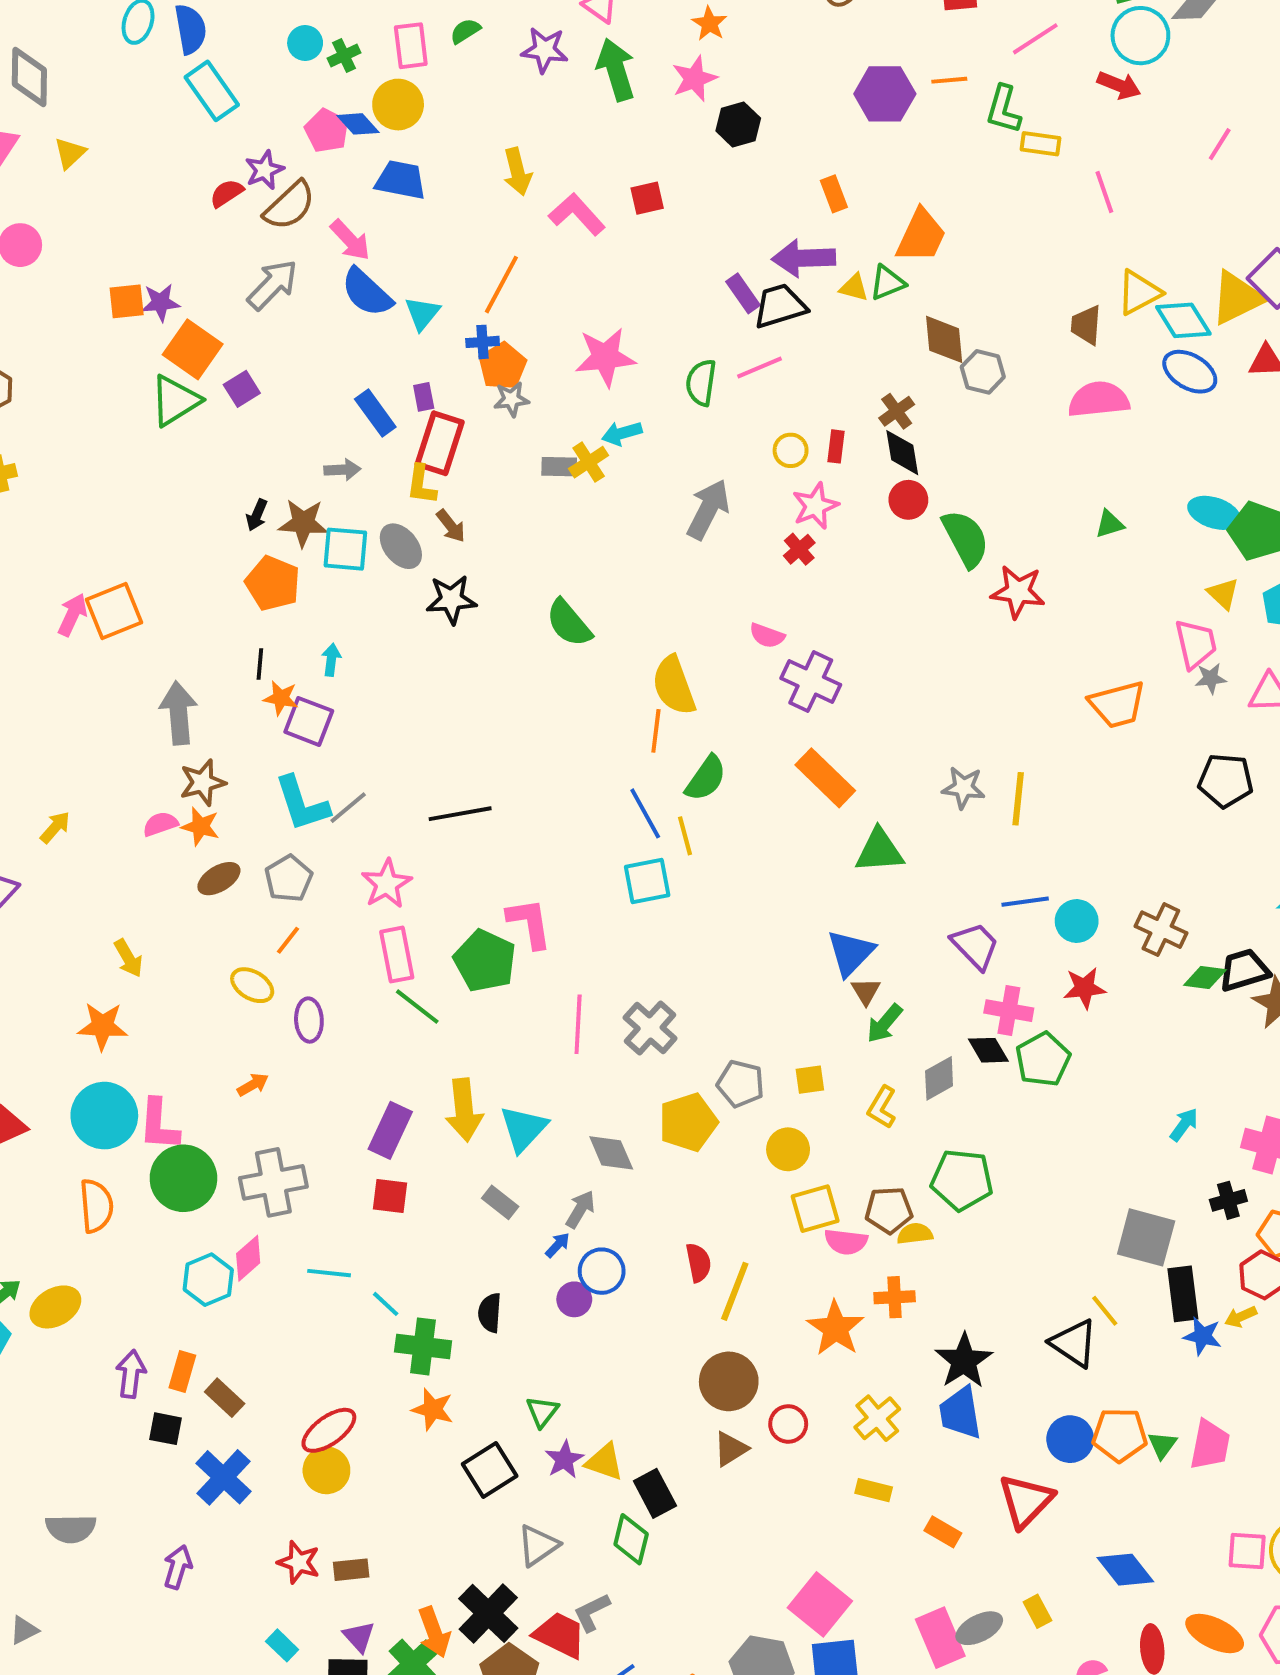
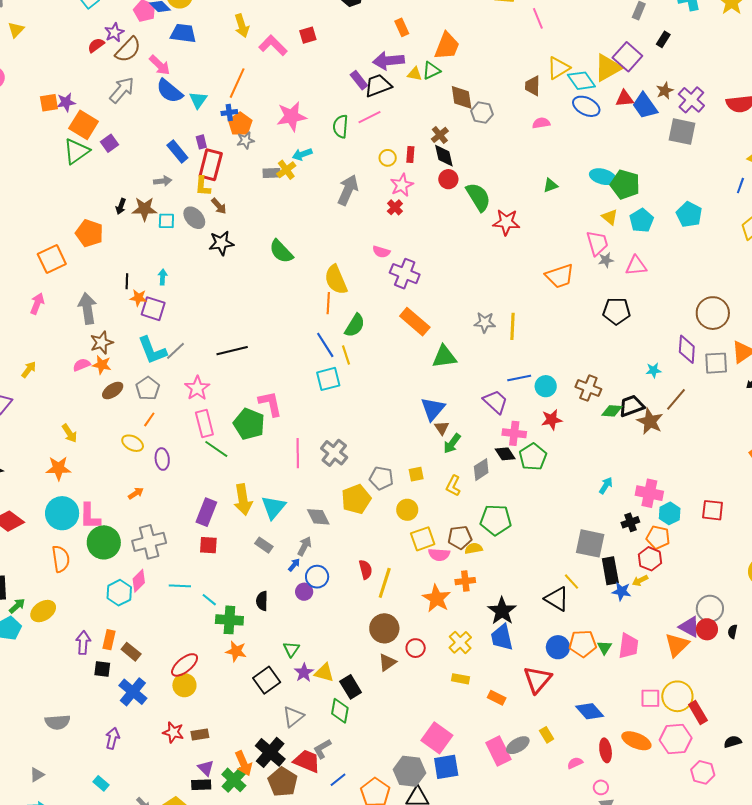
pink semicircle: (1099, 400) -> (541, 123), size x0.6
cyan square: (345, 549) -> (166, 221), size x0.7
orange pentagon: (273, 583) -> (89, 233), moved
pink arrow: (72, 615) -> (37, 304), moved
cyan rectangle: (282, 1645) -> (101, 783), moved

